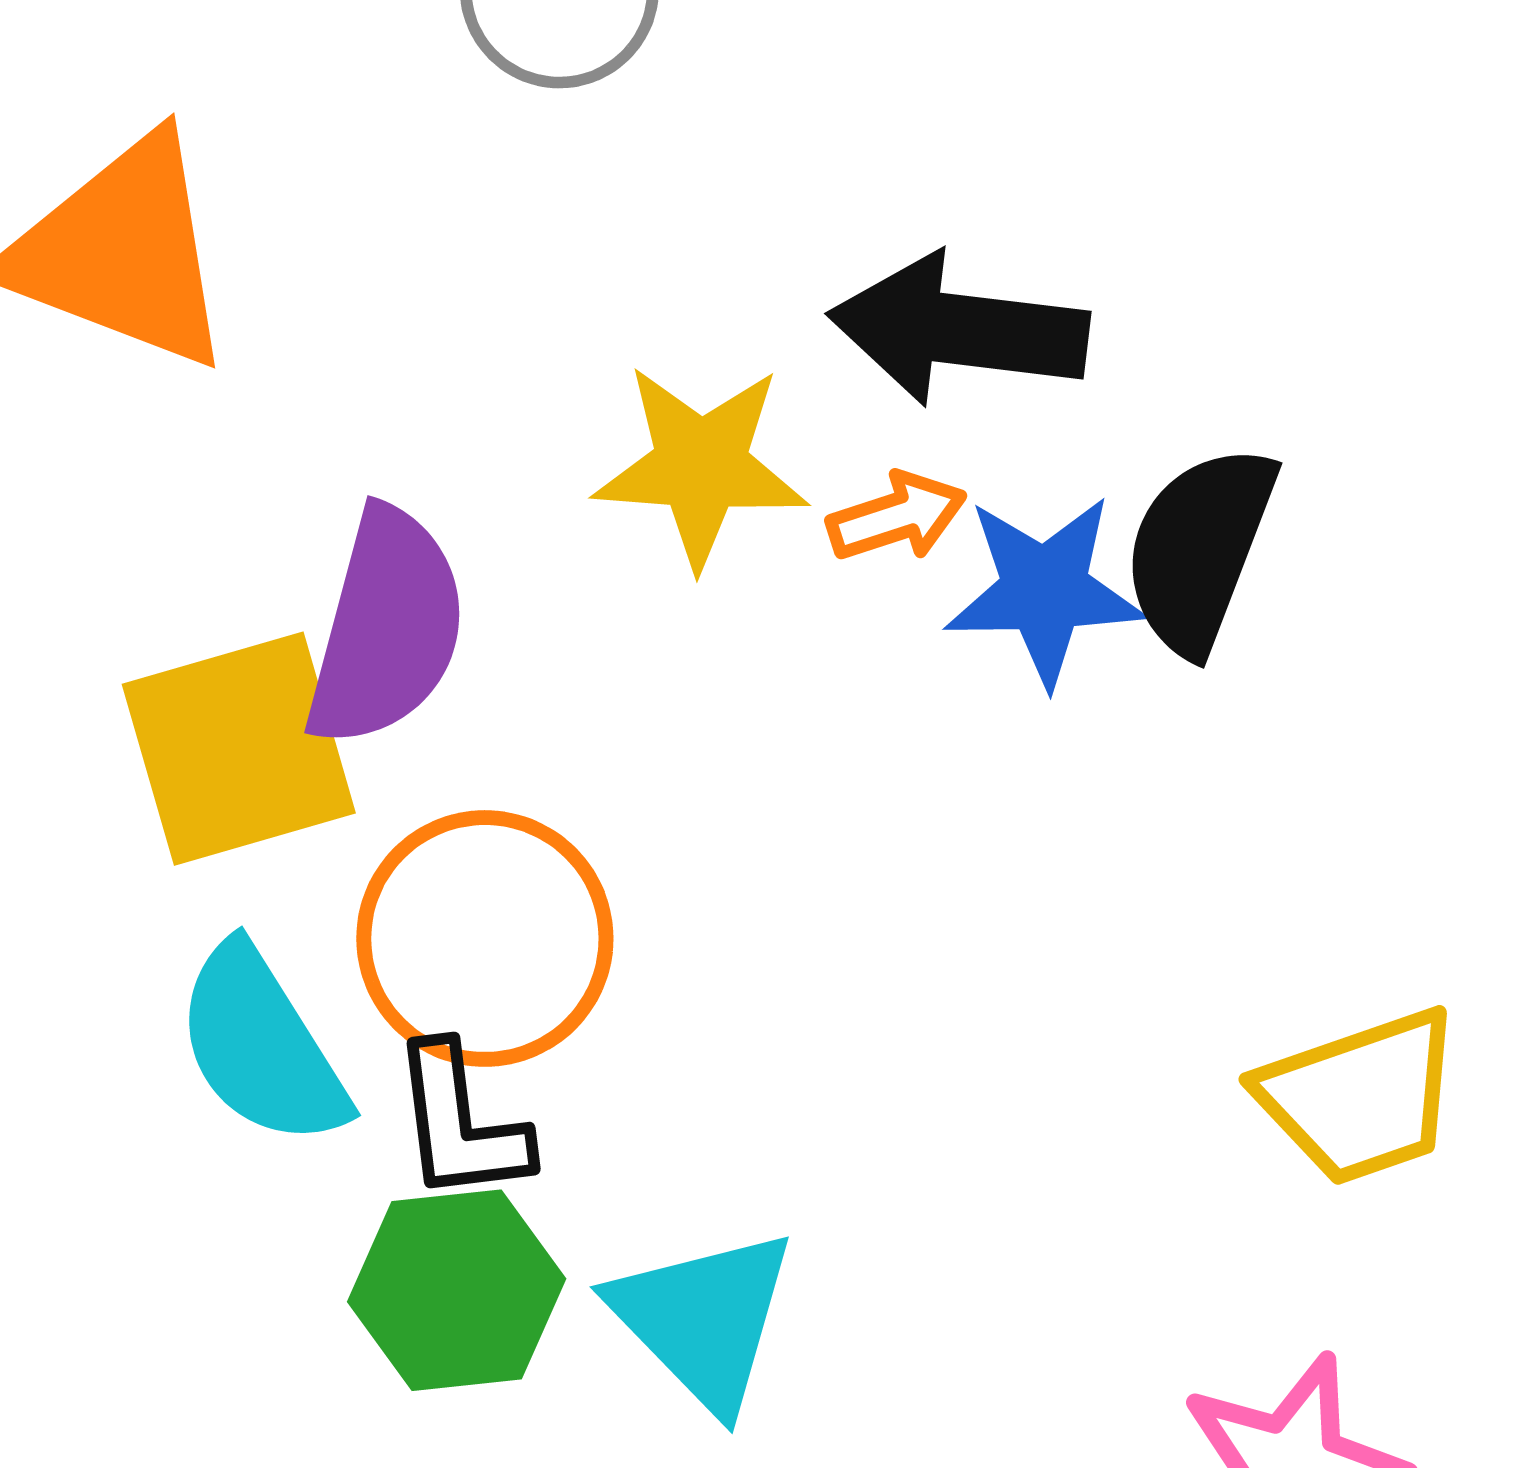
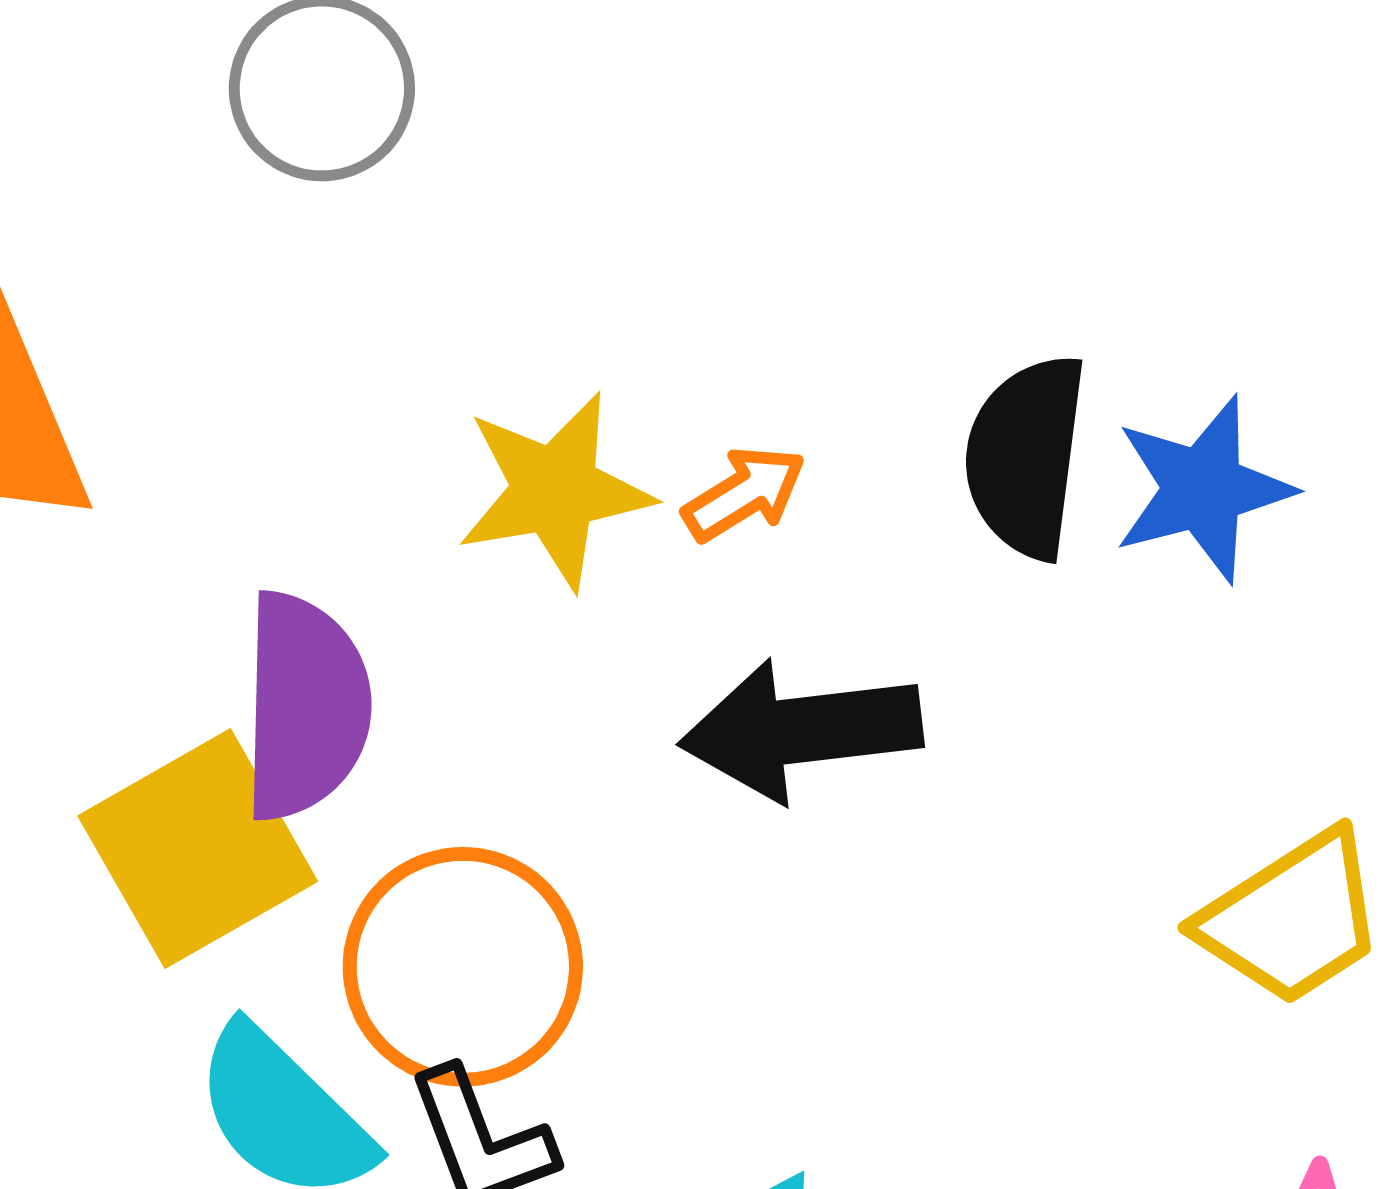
black arrow: (959, 330) -> (801, 730), moved
blue star: (1045, 590) -> (1203, 489), moved

